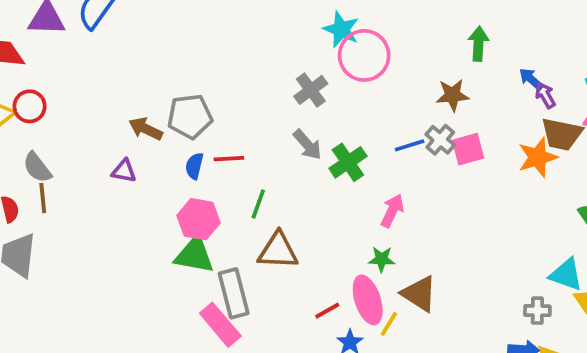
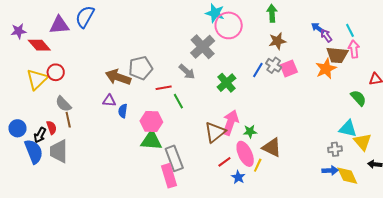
green arrow: (478, 44) -> (272, 13), moved
gray cross: (311, 90) -> (203, 47), size x1.4
brown arrow: (146, 129) -> (118, 77), size x1.4
gray arrow: (307, 145) -> (187, 72), moved
blue line: (410, 145) -> (258, 70), turned -35
blue semicircle: (194, 166) -> (123, 111), moved
green line: (258, 204) -> (178, 101), moved, turned -42
pink arrow: (392, 211) -> (230, 122), moved, size x1.4
brown triangle: (278, 251) -> (215, 132), moved, turned -35
pink rectangle: (220, 325) -> (169, 176), turned 30

